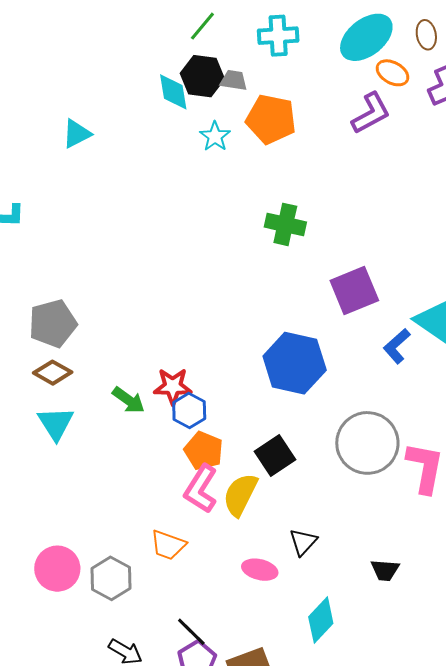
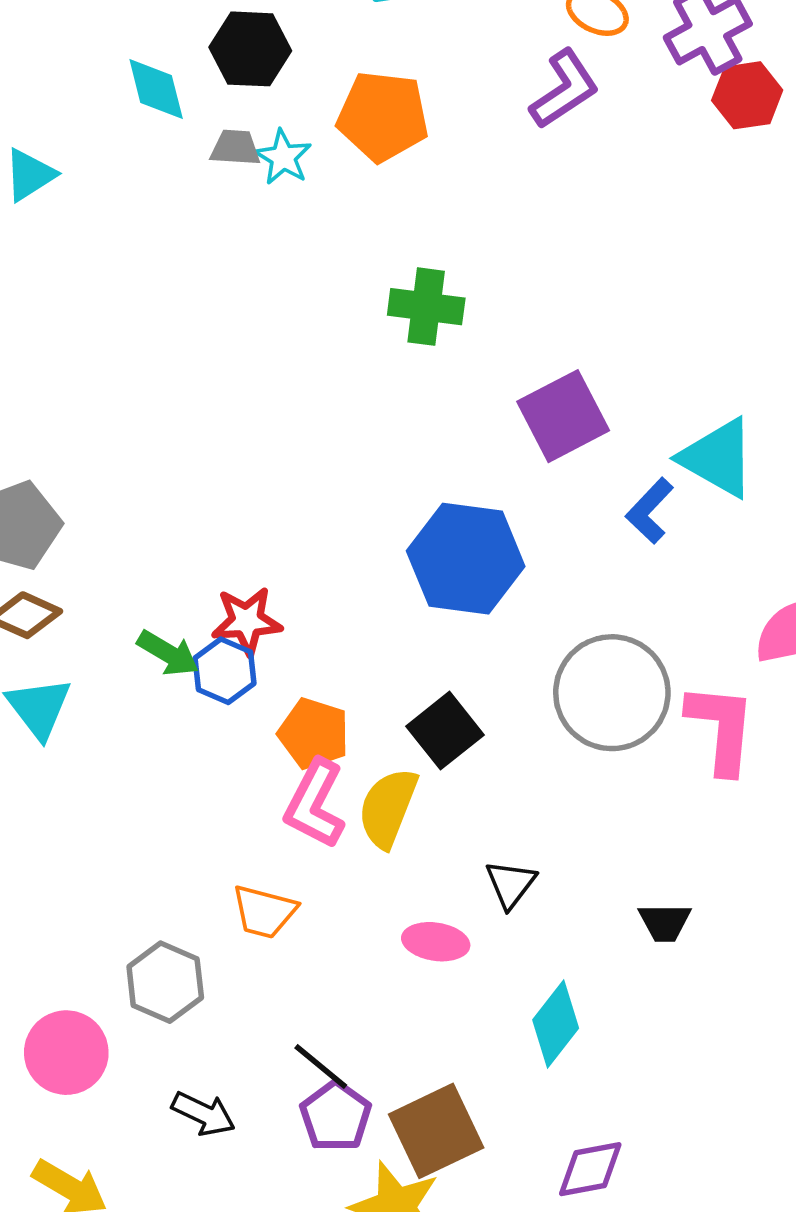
gray trapezoid: (234, 80) -> (235, 148), moved
cyan diamond: (173, 92) -> (156, 89), moved
blue hexagon: (189, 411) -> (224, 671), moved
pink circle: (57, 569) -> (66, 1053), moved

